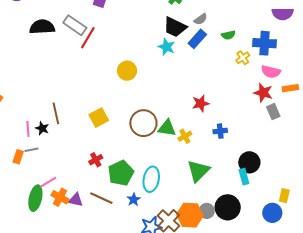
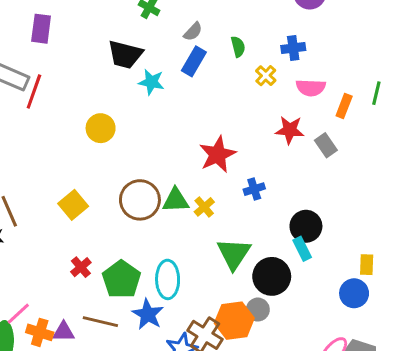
black trapezoid: (175, 27) -> (125, 54), moved
green semicircle: (228, 35) -> (238, 47), turned -80
blue cross: (264, 43) -> (293, 48), size x0.7
orange rectangle: (290, 88) -> (344, 106), turned -49
red star: (263, 93) -> (290, 130), moved
red star: (201, 103) -> (217, 154), size x1.4
blue star: (134, 200) -> (148, 314), size x1.5
black circle: (228, 207) -> (272, 276), moved

